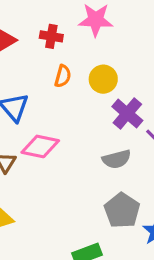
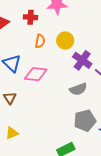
pink diamond: (40, 146) -> (36, 74), moved
gray pentagon: (122, 210) -> (85, 121), turned 30

